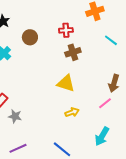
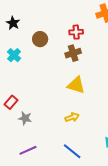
brown cross: (73, 52) -> (73, 53), moved
yellow arrow: (72, 112) -> (72, 117), moved

